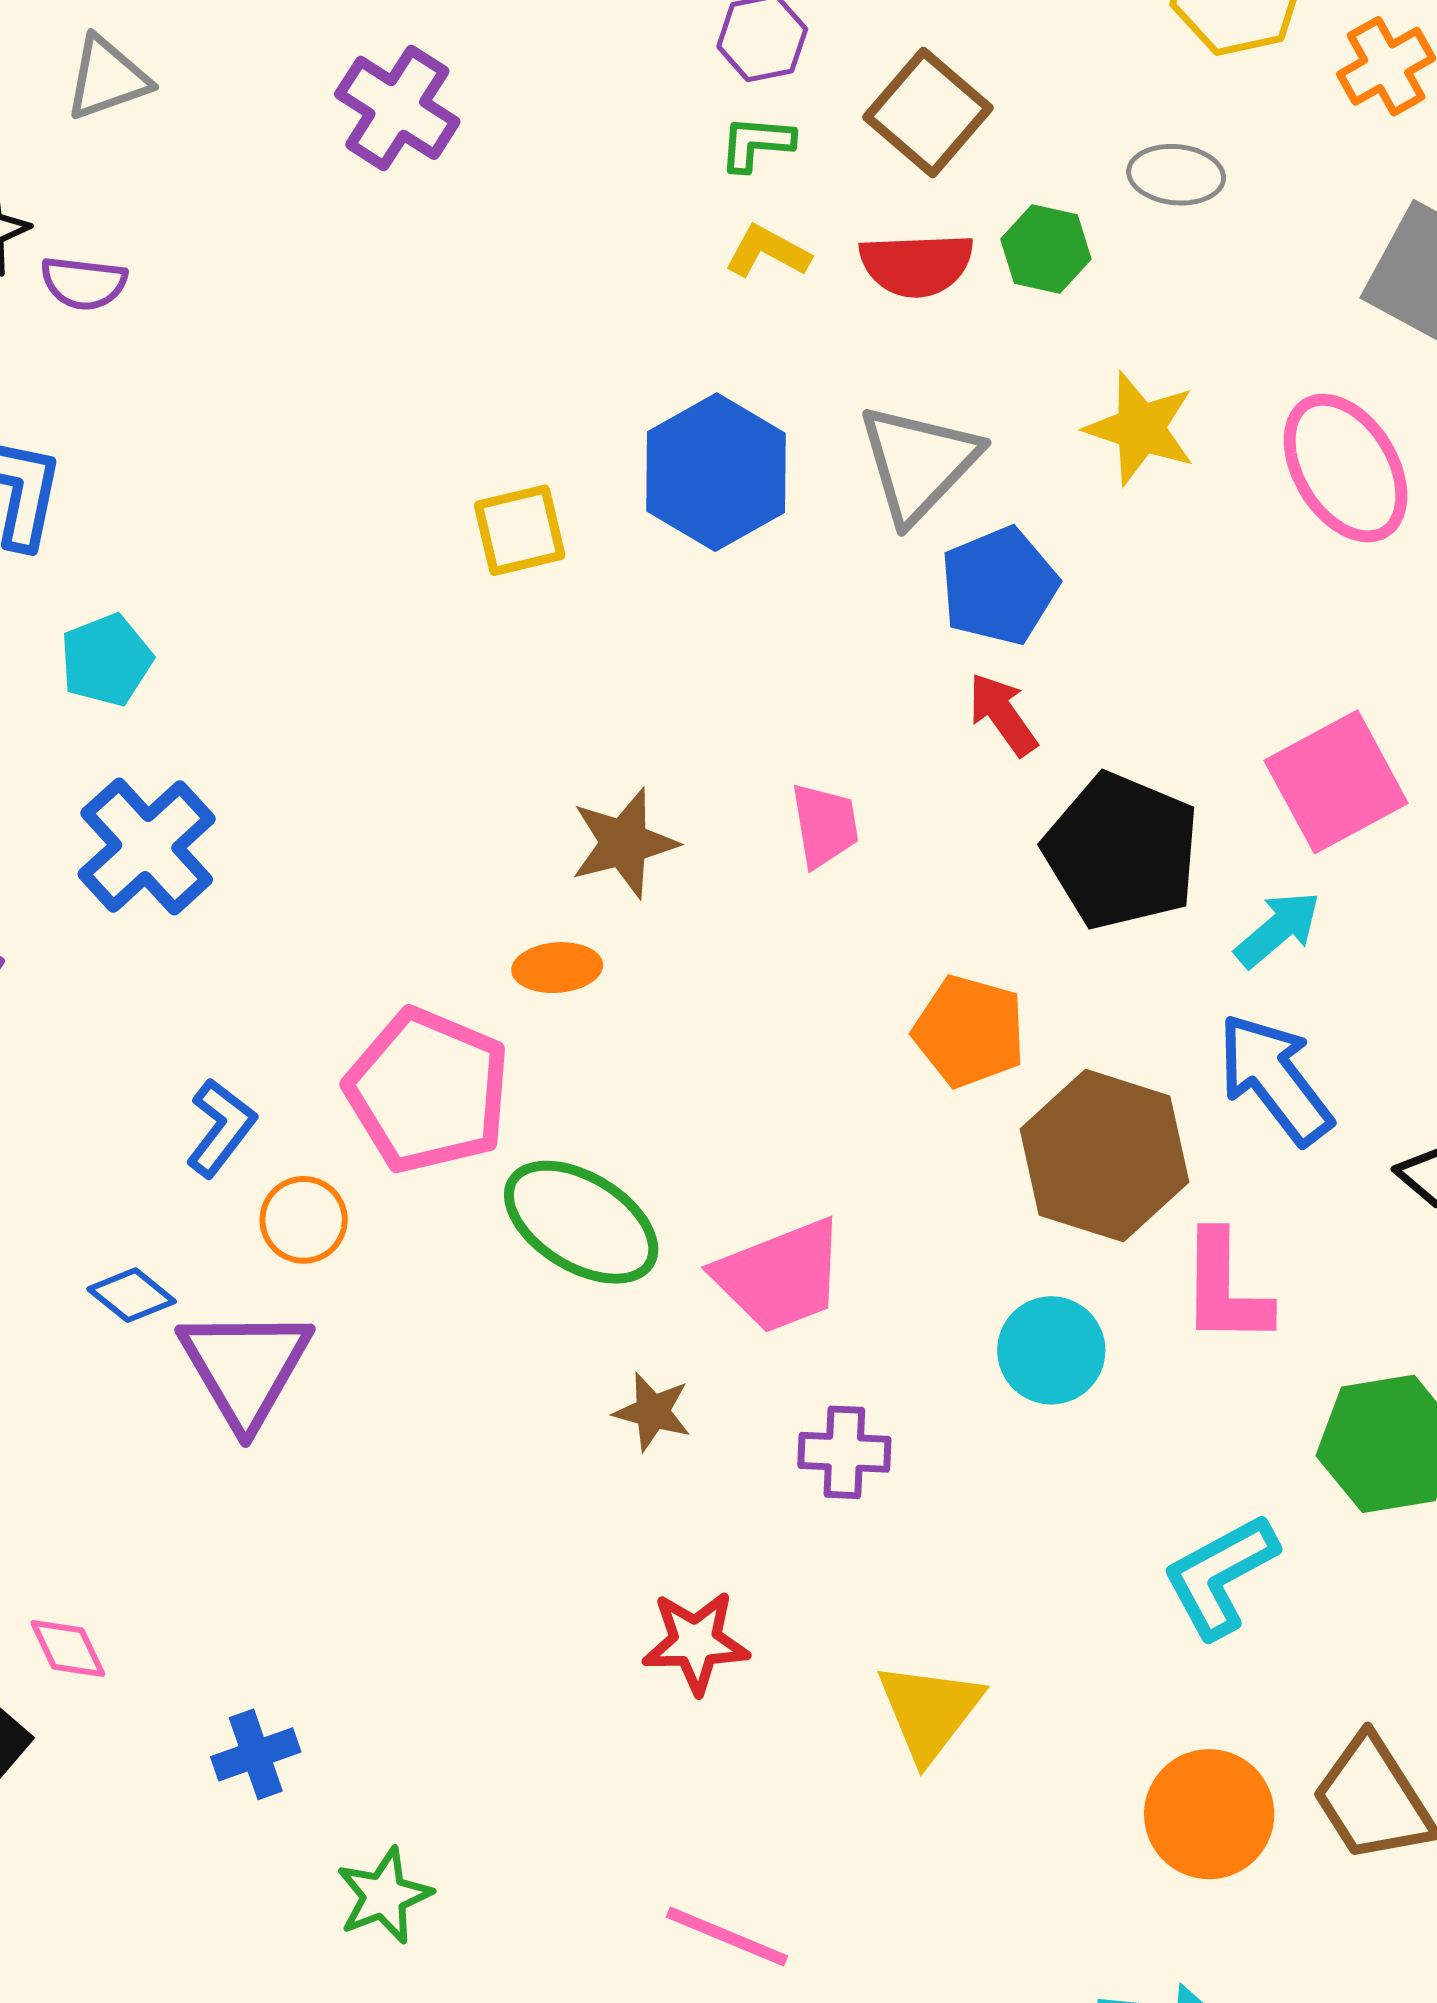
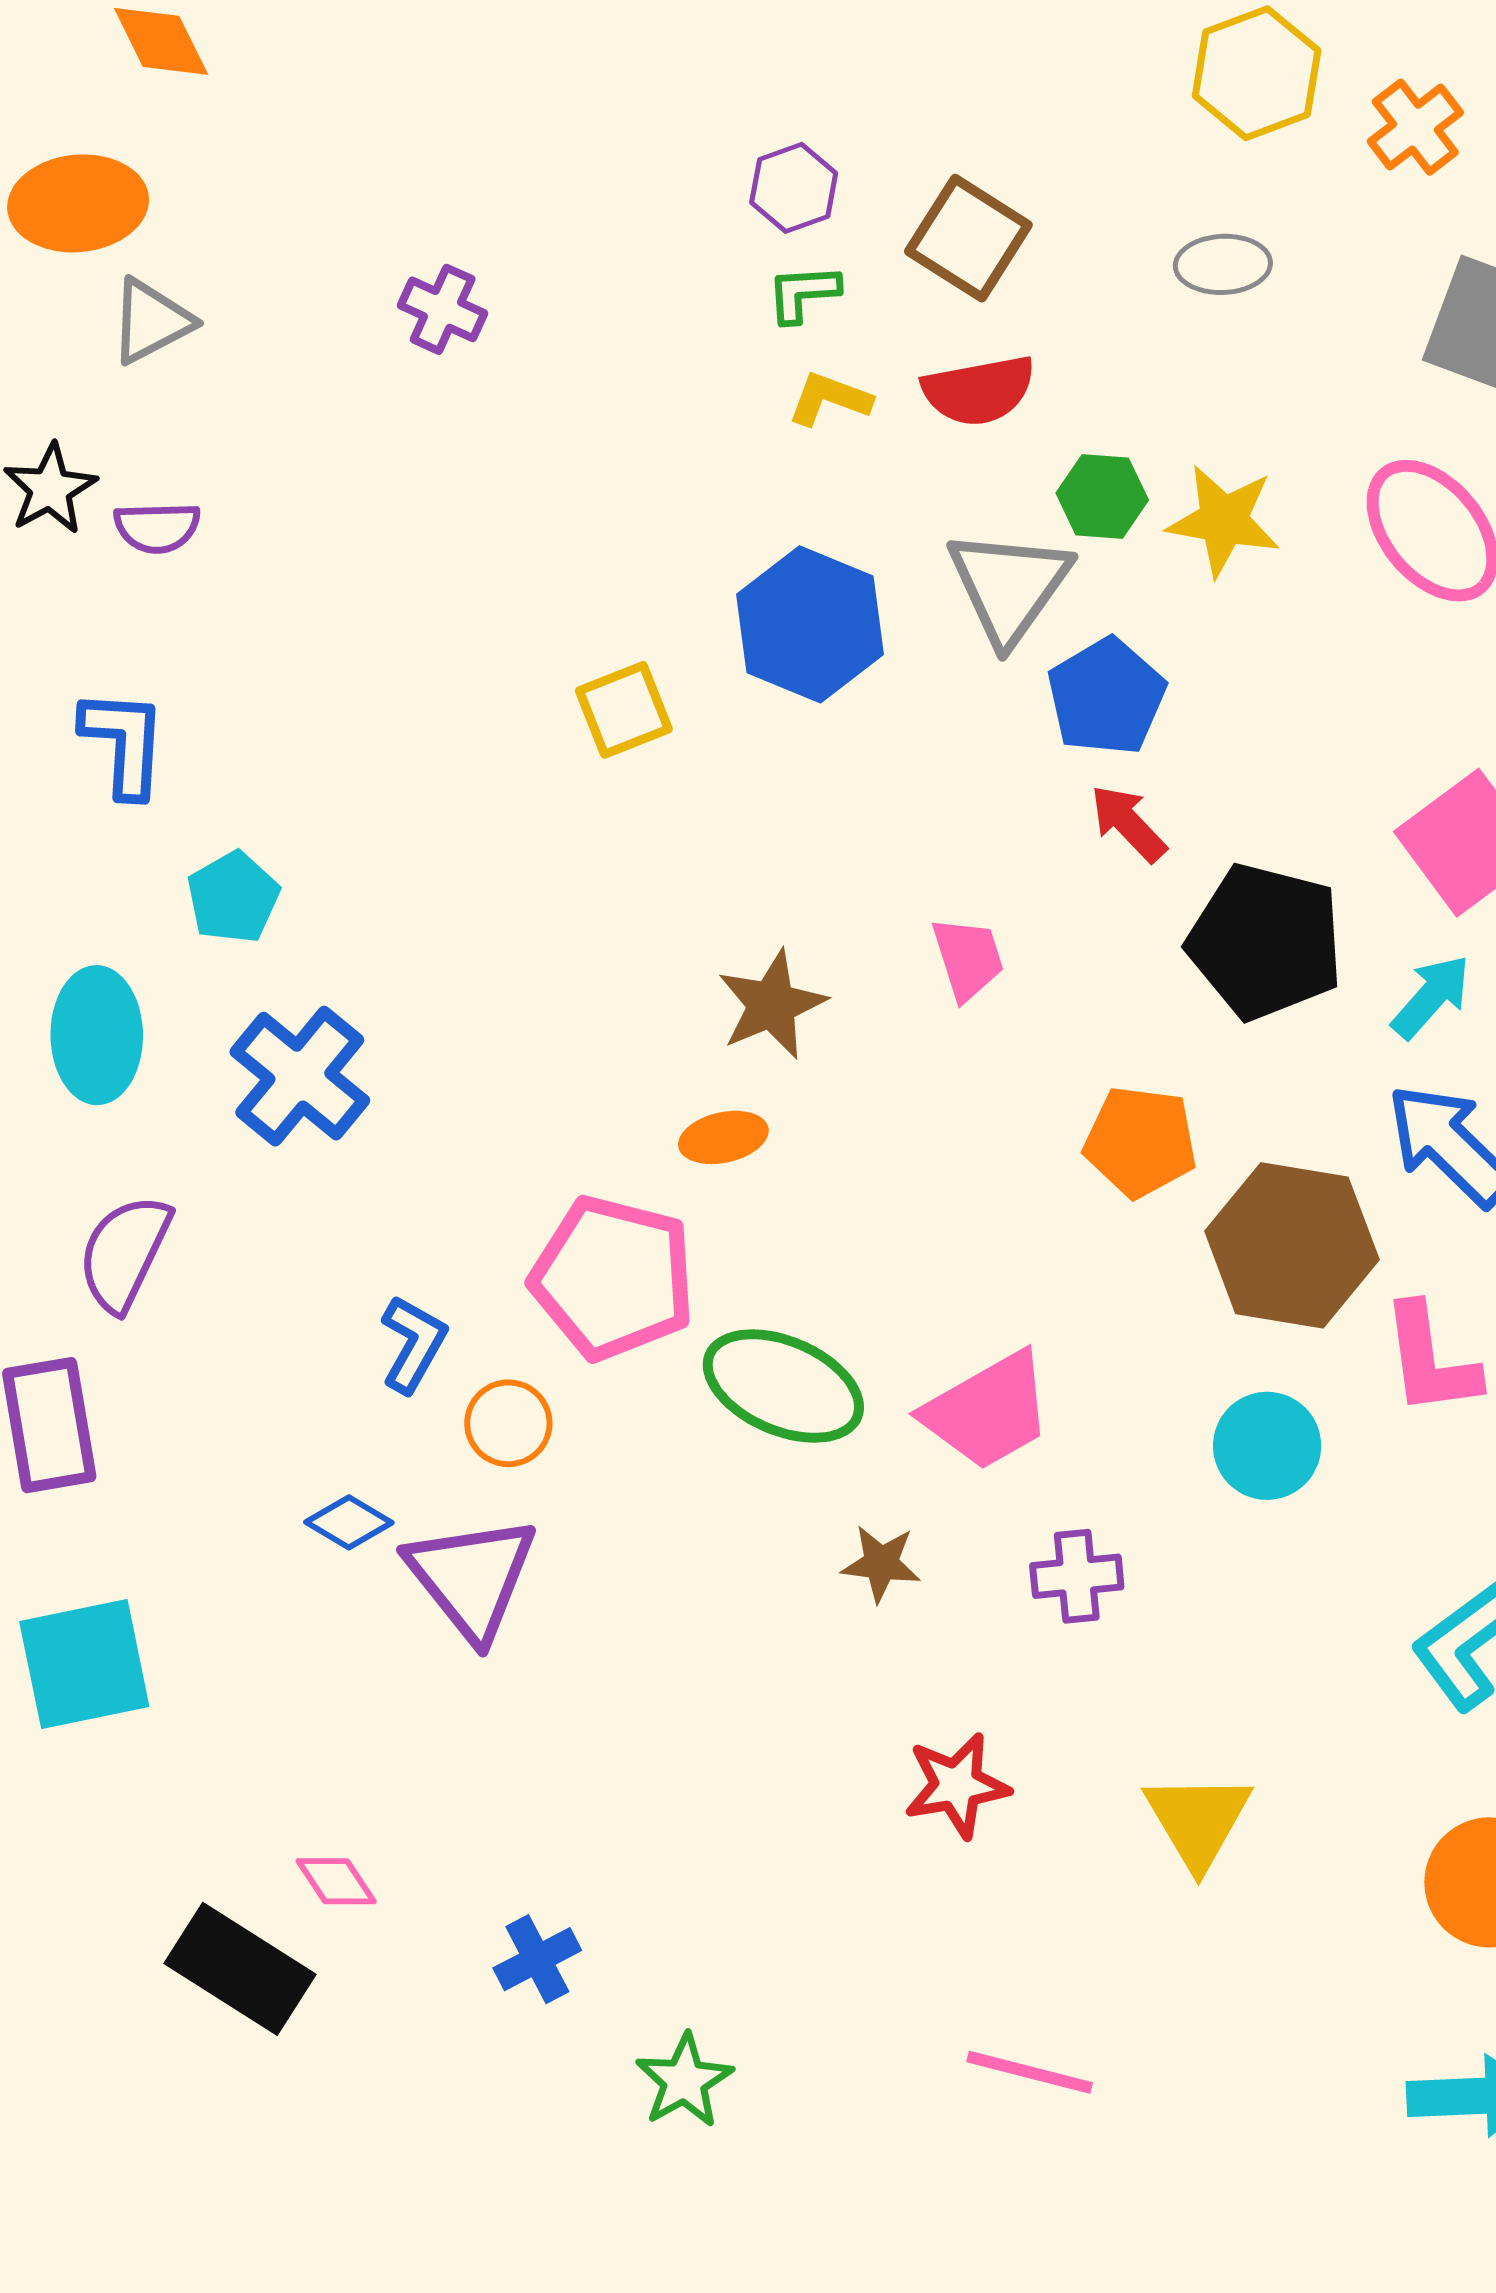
purple cross: (397, 108) -> (443, 309), size x0.7
green hexagon: (1046, 249) -> (1102, 497), moved

